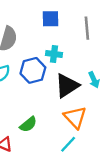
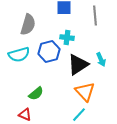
green semicircle: (28, 124) -> (36, 94), moved

